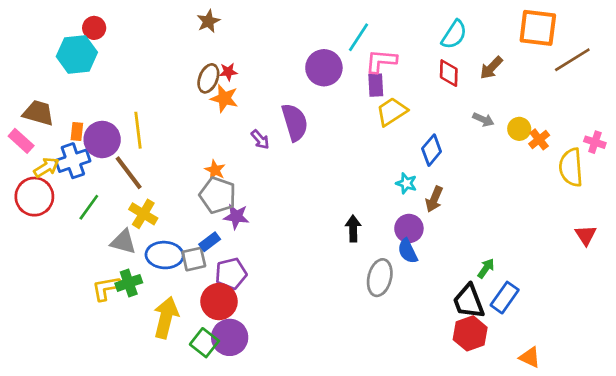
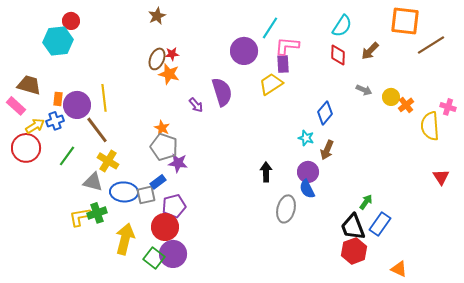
yellow trapezoid: (392, 112) -> (271, 84), moved
blue cross: (73, 161) -> (55, 121), size x0.7

